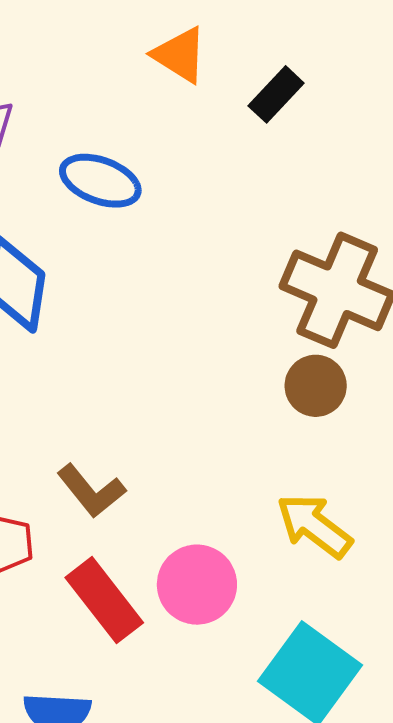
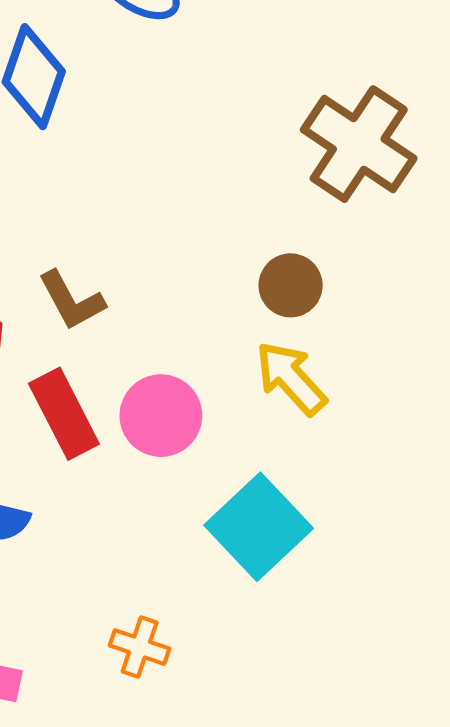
brown circle: (316, 386) -> (291, 285), moved

